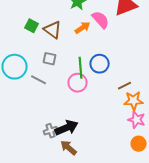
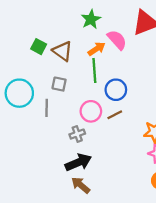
green line: (81, 68) -> (94, 70), moved
gray line: (39, 80) -> (47, 108), turned 63
brown line: (125, 86) -> (115, 115), moved
gray cross: (51, 131) -> (77, 134), moved

